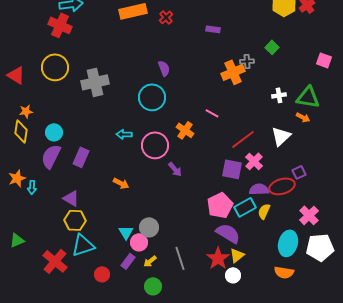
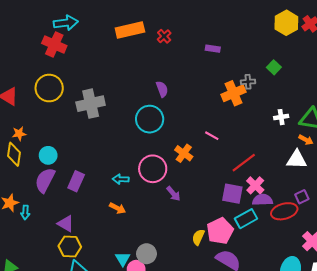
cyan arrow: (124, 134) -> (121, 179), moved
white triangle: (281, 136) -> (297, 159), moved, turned 45
purple semicircle: (259, 189) -> (262, 200), moved
cyan rectangle: (245, 207) -> (246, 219), moved
yellow semicircle: (264, 211) -> (198, 237), moved

